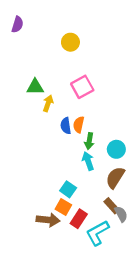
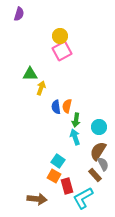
purple semicircle: (17, 25) -> (19, 14), moved
pink square: (82, 87) -> (62, 51), moved
gray semicircle: (121, 214) -> (103, 164), moved
red rectangle: (79, 219) -> (67, 186), turned -49
brown arrow: (48, 220) -> (37, 199), moved

